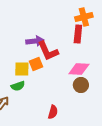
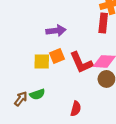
red L-shape: (48, 51) -> (81, 63), moved
green semicircle: (18, 86) -> (37, 94), moved

